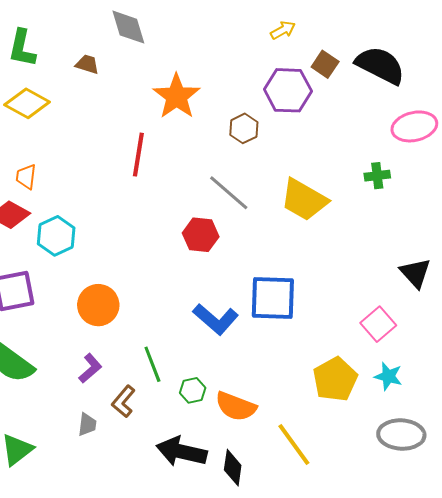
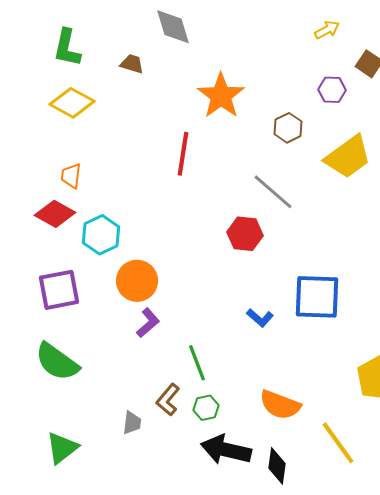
purple hexagon: (288, 90) -> (332, 90), size x0.6
yellow trapezoid: (304, 200) -> (348, 157), moved, turned -66
orange circle: (98, 305) -> (137, 281), moved
blue L-shape: (216, 319) -> (260, 318), size x0.6
purple L-shape: (90, 368) -> (148, 323), moved
green hexagon: (193, 390) -> (206, 408), moved

